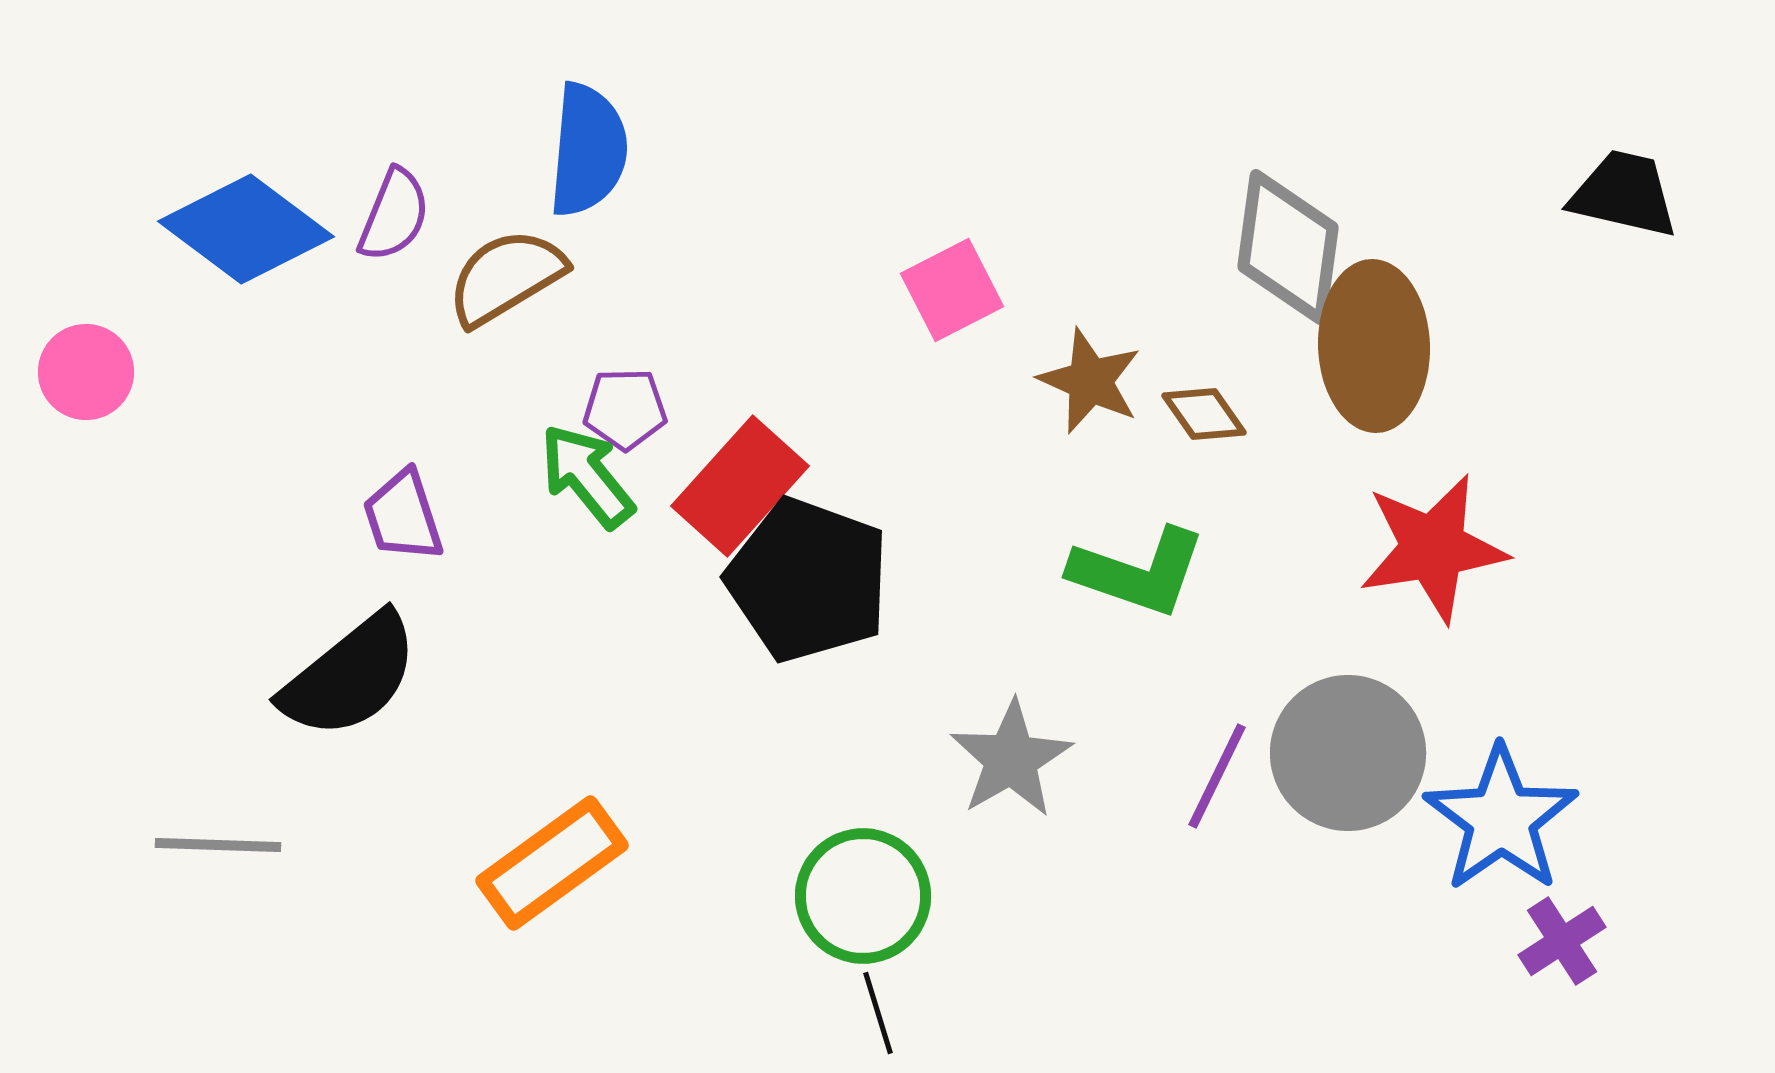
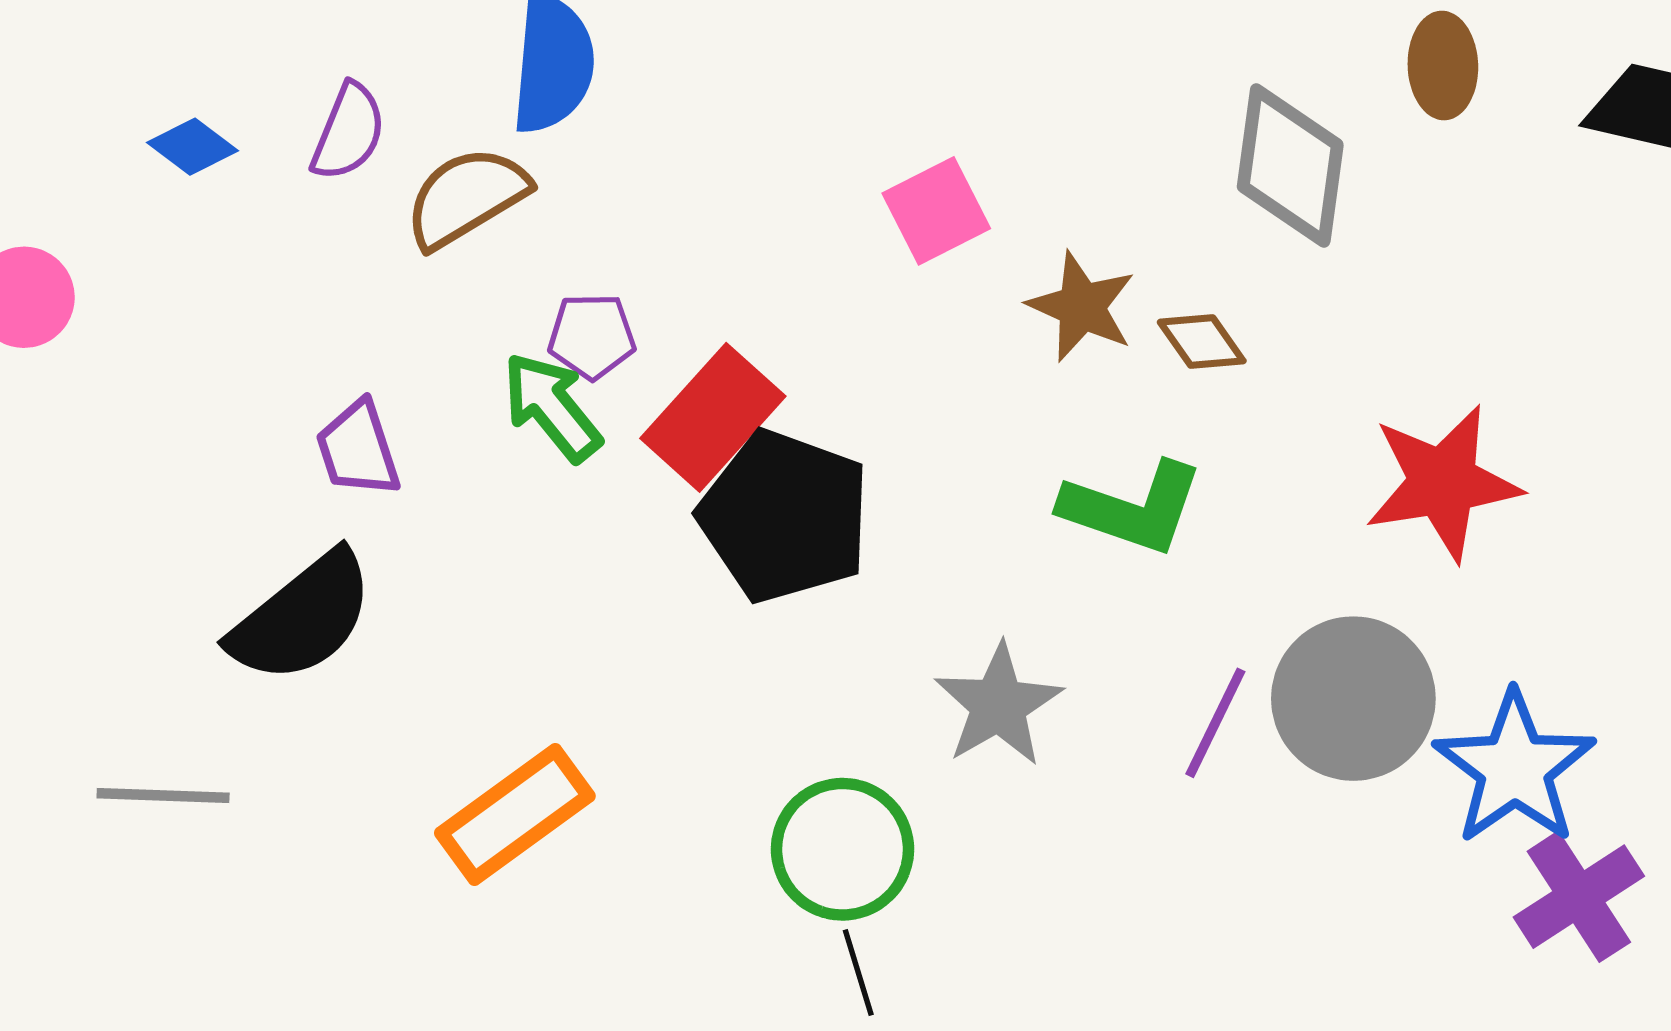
blue diamond: (246, 229) -> (193, 147), size x0.5
brown ellipse: (1374, 346) -> (1443, 66), moved, size x0.6
purple cross: (1562, 941) -> (1579, 897), size x1.4

